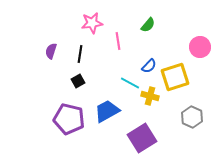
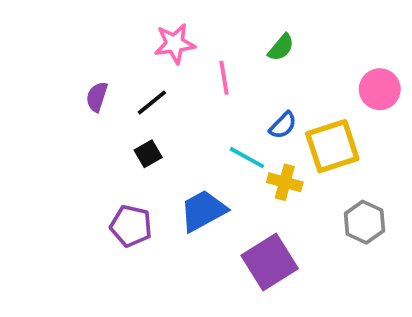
black line: (80, 54) -> (152, 102), turned 42
purple pentagon: (69, 119) -> (131, 226), size x0.7

